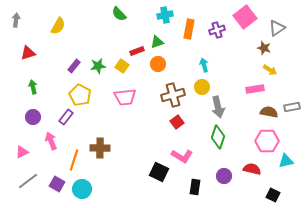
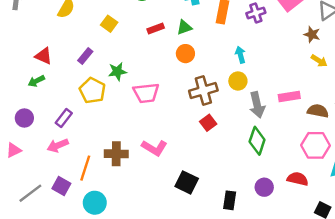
red rectangle: (137, 51) -> (156, 28), moved
red triangle: (28, 53) -> (43, 56), moved, turned 42
green star: (98, 66) -> (117, 71), moved
yellow square: (122, 66) -> (109, 24), moved
green arrow: (33, 87) -> (36, 81), turned -104
pink rectangle: (255, 89) -> (289, 97), moved
purple circle: (33, 117) -> (24, 118), moved
purple rectangle: (66, 117) -> (64, 118), moved
pink arrow: (51, 141) -> (58, 145), turned -90
pink triangle: (22, 152) -> (14, 150), moved
pink L-shape: (182, 156) -> (154, 148), moved
purple square: (57, 184) -> (61, 186), moved

